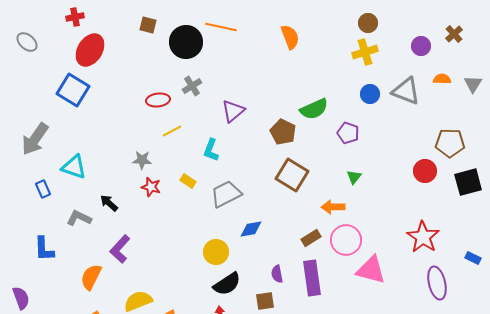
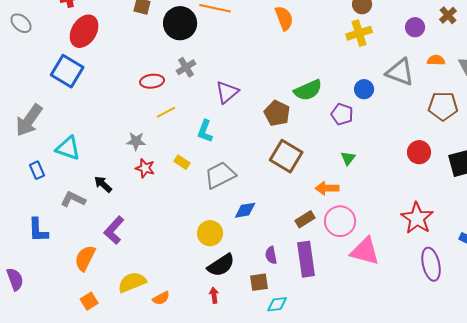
blue circle: (370, 94) -> (364, 89), moved
brown pentagon: (450, 143) -> (443, 106), moved

